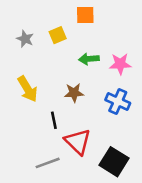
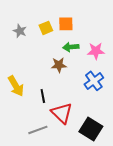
orange square: (85, 15) -> (66, 24), moved
yellow arrow: (28, 89) -> (16, 86), moved
brown star: (74, 93) -> (59, 65), moved
blue cross: (118, 101) -> (94, 81), turned 30

